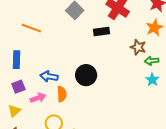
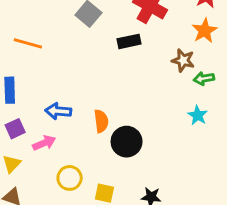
black circle: (86, 75) -> (127, 142), moved
cyan star: (152, 80) -> (198, 115), moved
orange semicircle: (62, 94) -> (101, 121), moved

